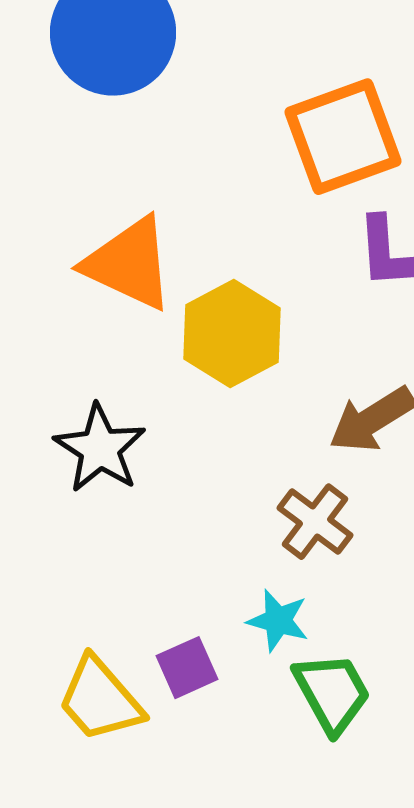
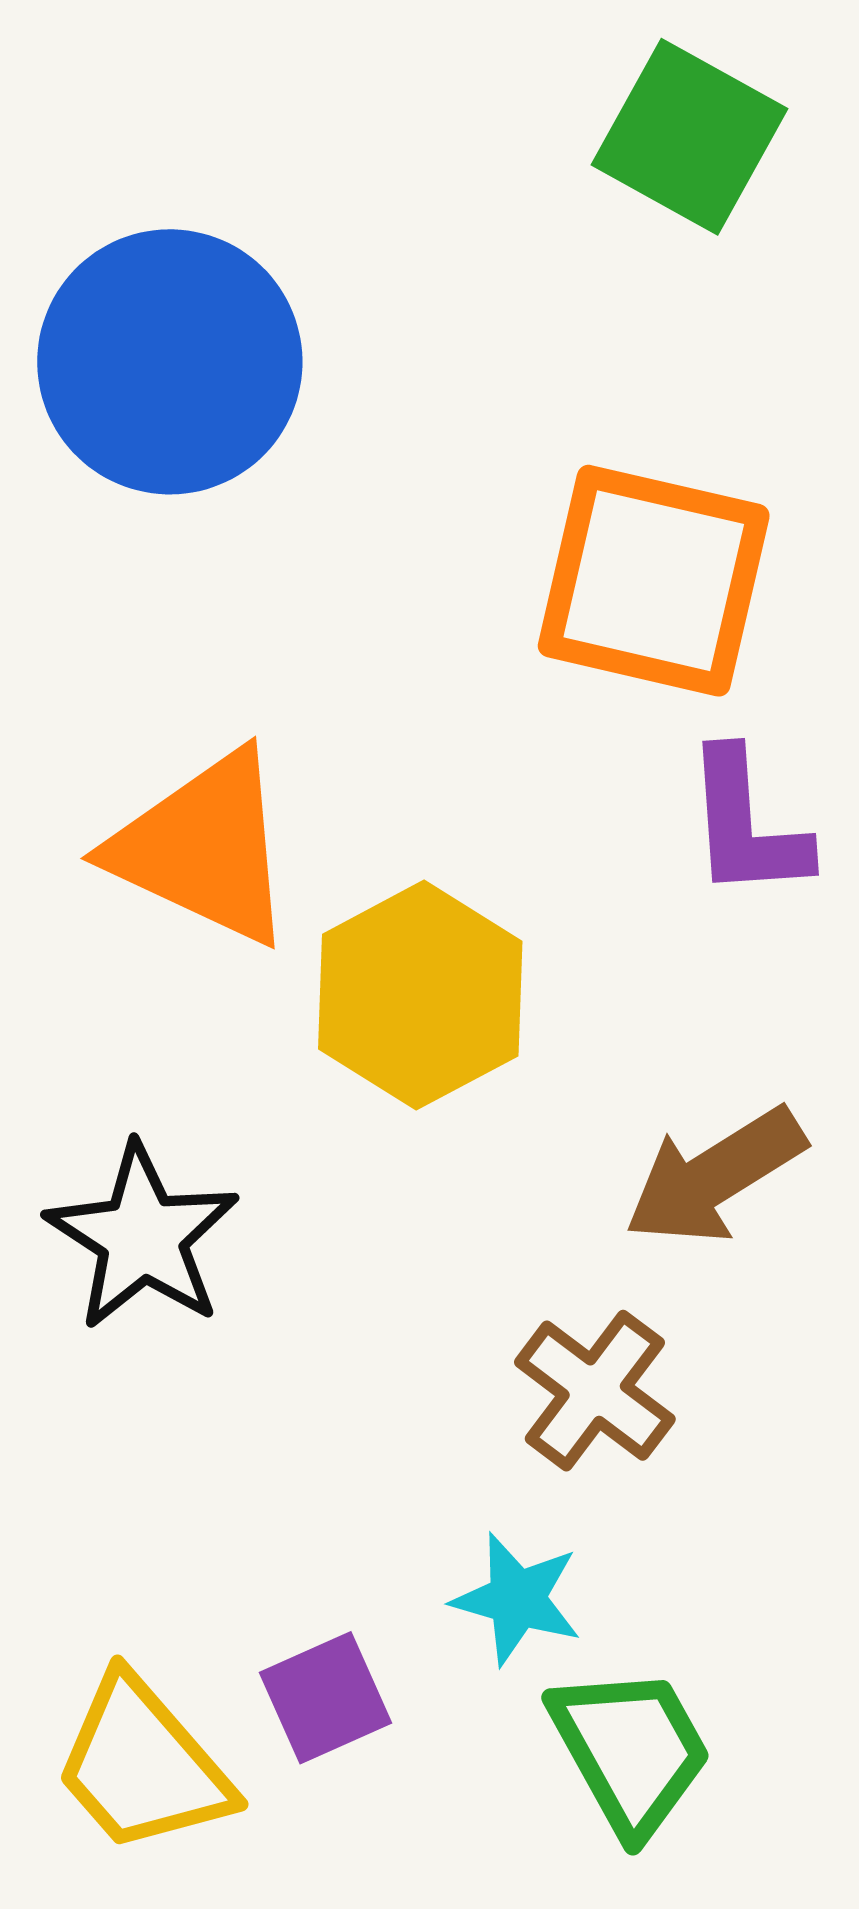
orange square: (343, 137) -> (654, 581), turned 33

